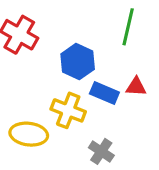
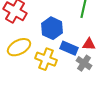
yellow ellipse: (29, 134) -> (19, 47), moved, turned -35
gray cross: (101, 151) -> (84, 63), moved

